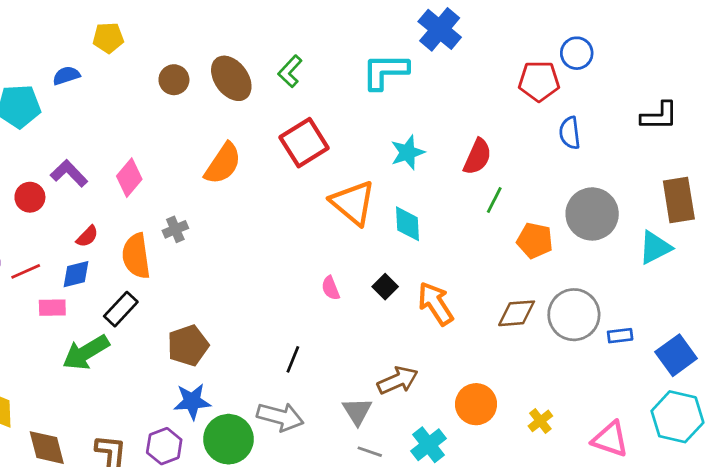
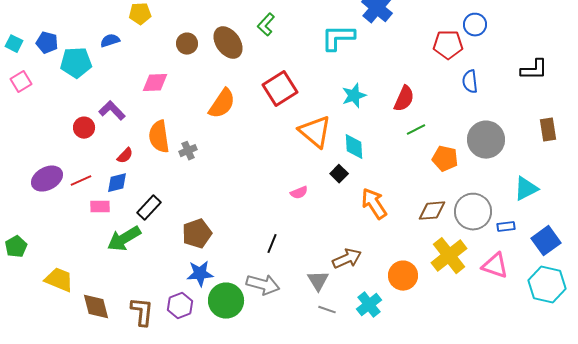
green L-shape: (290, 71) -> (266, 25), moved
pink diamond: (129, 178) -> (155, 83), moved, turned 48
green line: (494, 200) -> (416, 130), turned 36
brown rectangle: (679, 200) -> (548, 130), size x0.7
cyan triangle: (655, 248) -> (526, 189), moved
orange semicircle: (136, 256) -> (159, 137), moved
black square: (385, 287) -> (339, 174), moved
pink semicircle: (331, 288) -> (299, 193), turned -90
yellow cross: (540, 421) -> (449, 256), moved, size x2.0
pink triangle: (610, 439) -> (495, 266), moved

